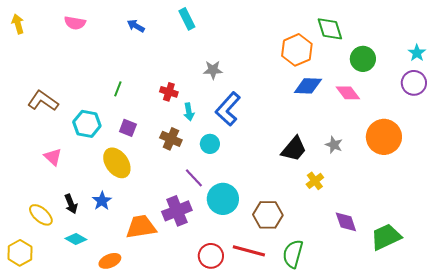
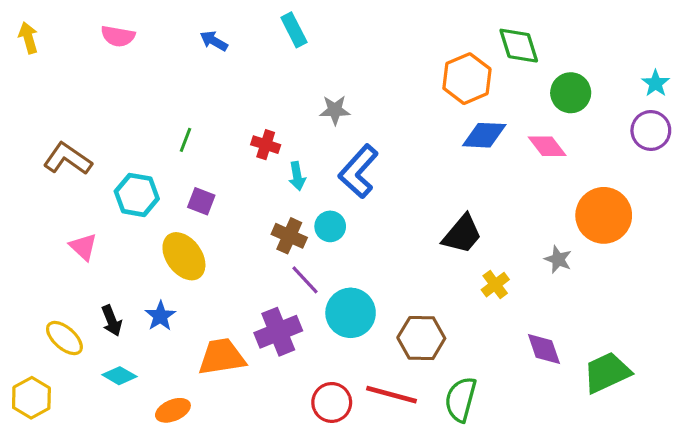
brown cross: (171, 139) -> (289, 236), moved
gray star: (334, 145) -> (558, 259), moved

